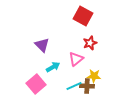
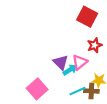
purple triangle: (42, 45) -> (61, 62), moved
cyan arrow: (53, 67) -> (70, 70), moved

